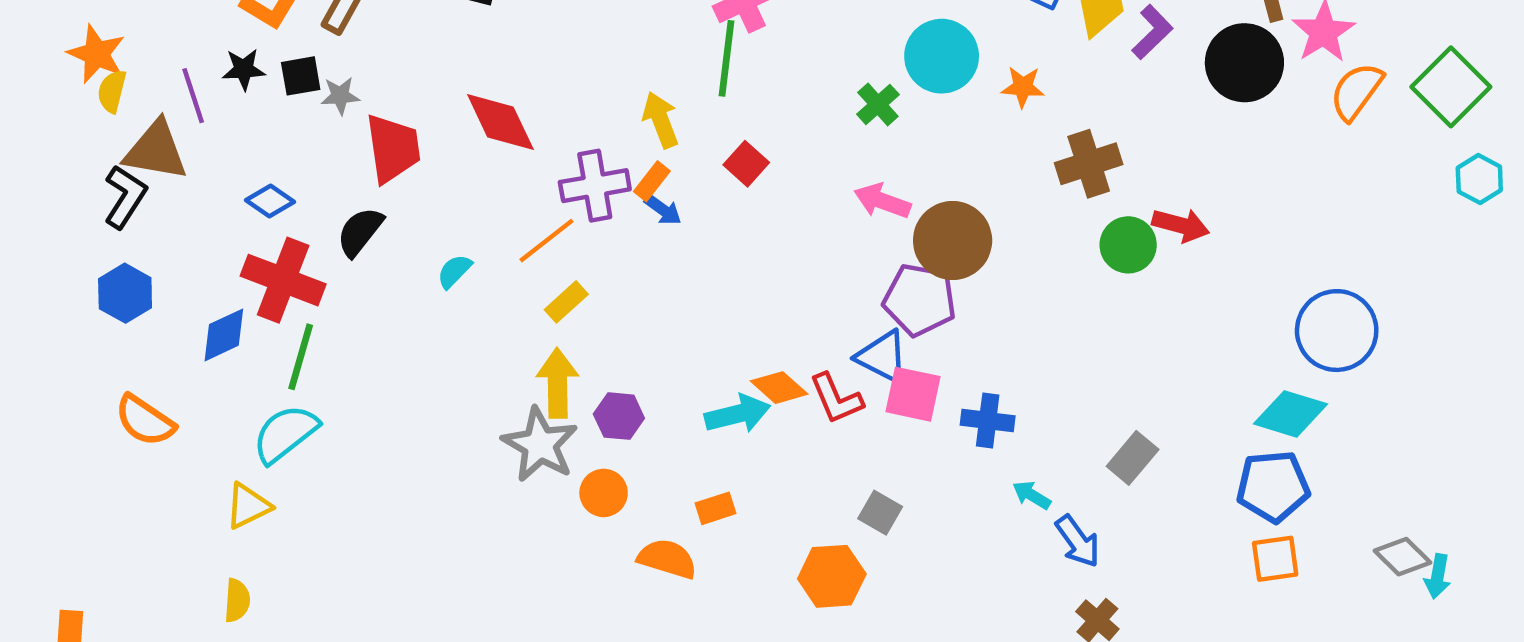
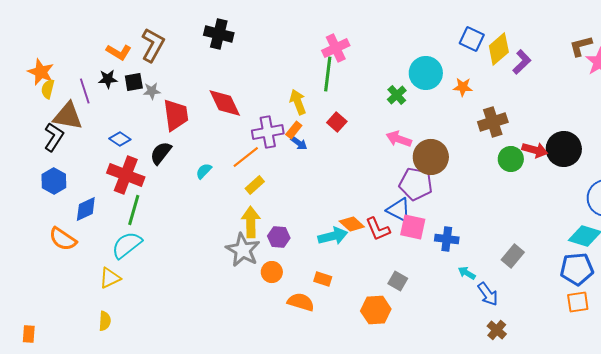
black circle: (1244, 63) -> (564, 149), moved
blue diamond: (224, 335) -> (86, 209), moved
orange rectangle: (716, 508) -> (323, 279), turned 36

